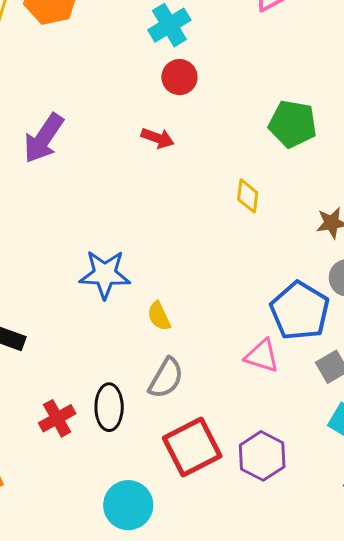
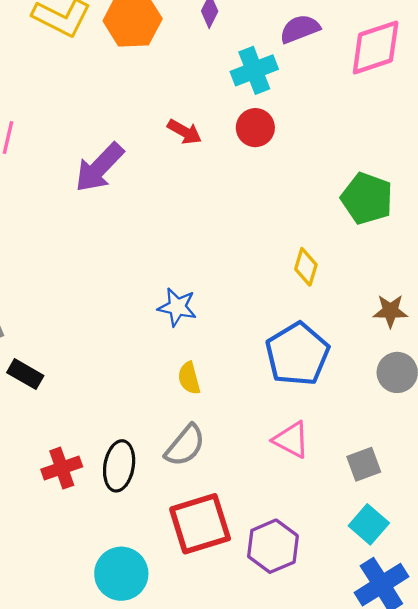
red arrow: (158, 138) -> (184, 132), moved
blue star: (105, 274) -> (177, 307), moved, size x0.7
blue pentagon: (300, 311) -> (297, 354), moved

